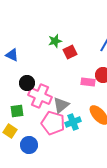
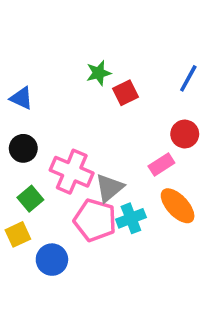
pink rectangle: (88, 82) -> (161, 165), moved, turned -40
black circle: (27, 83) -> (23, 148), moved
green square: (17, 111) -> (30, 199), turned -32
yellow square: (10, 131) -> (18, 234), turned 32

